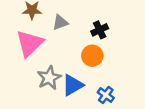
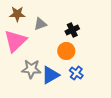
gray star: (49, 78) -> (31, 69), turned 30
blue cross: (106, 95) -> (76, 73), moved

